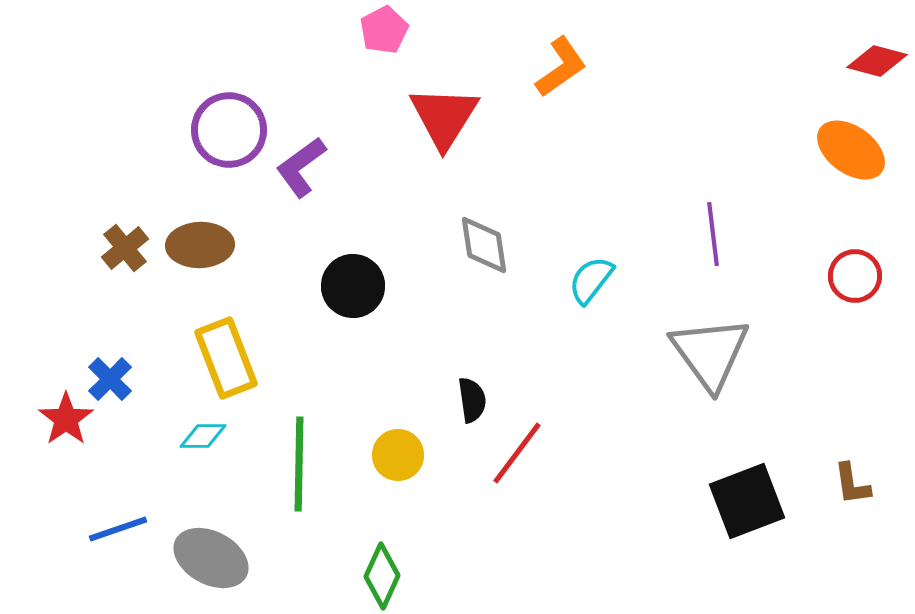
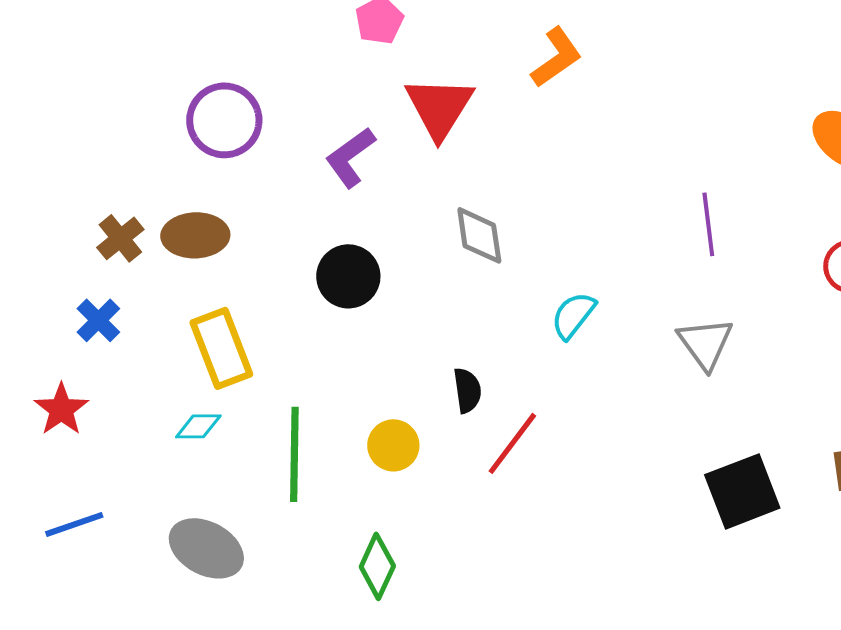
purple L-shape: (301, 167) -> (350, 157), moved
cyan semicircle: (591, 280) -> (573, 315), moved
gray triangle: (710, 353) -> (705, 343), size x0.7
blue cross: (110, 379) -> (98, 320), moved
blue line: (118, 529) -> (74, 524), moved

